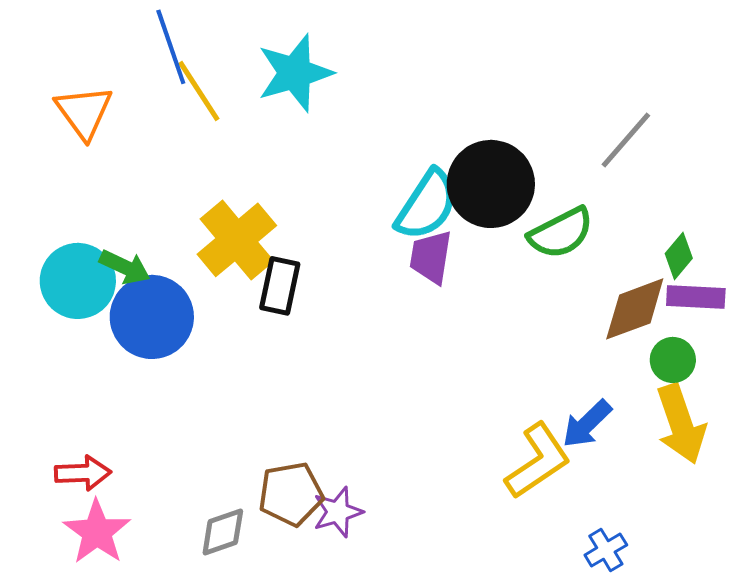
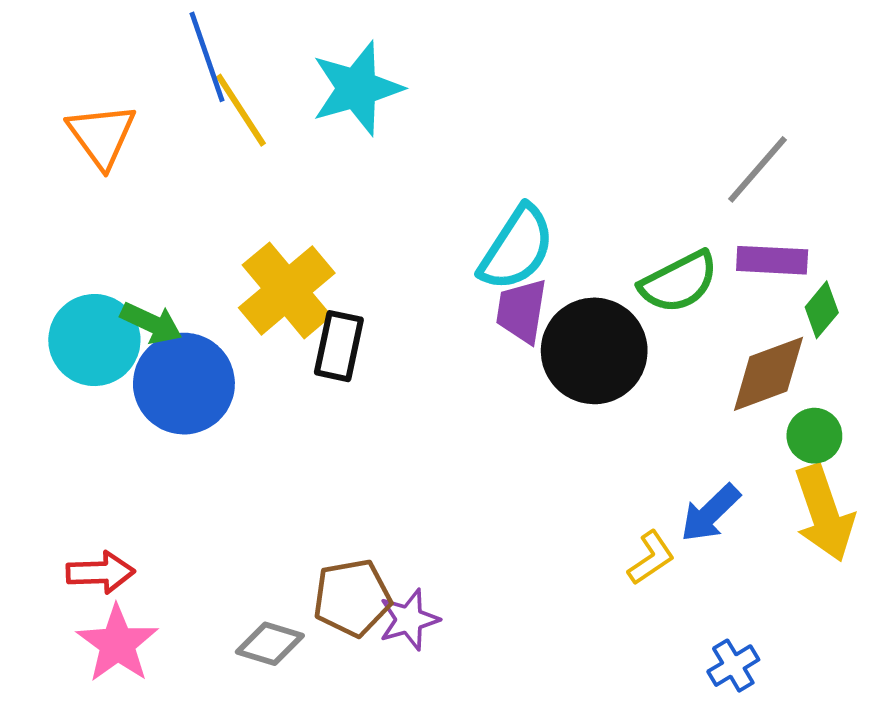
black circle: (491, 184) -> (594, 351), moved
purple rectangle: (696, 297) -> (772, 260), moved
yellow L-shape: (538, 461) -> (651, 558), size x0.6
gray diamond: (223, 532) -> (270, 644), turned 36

